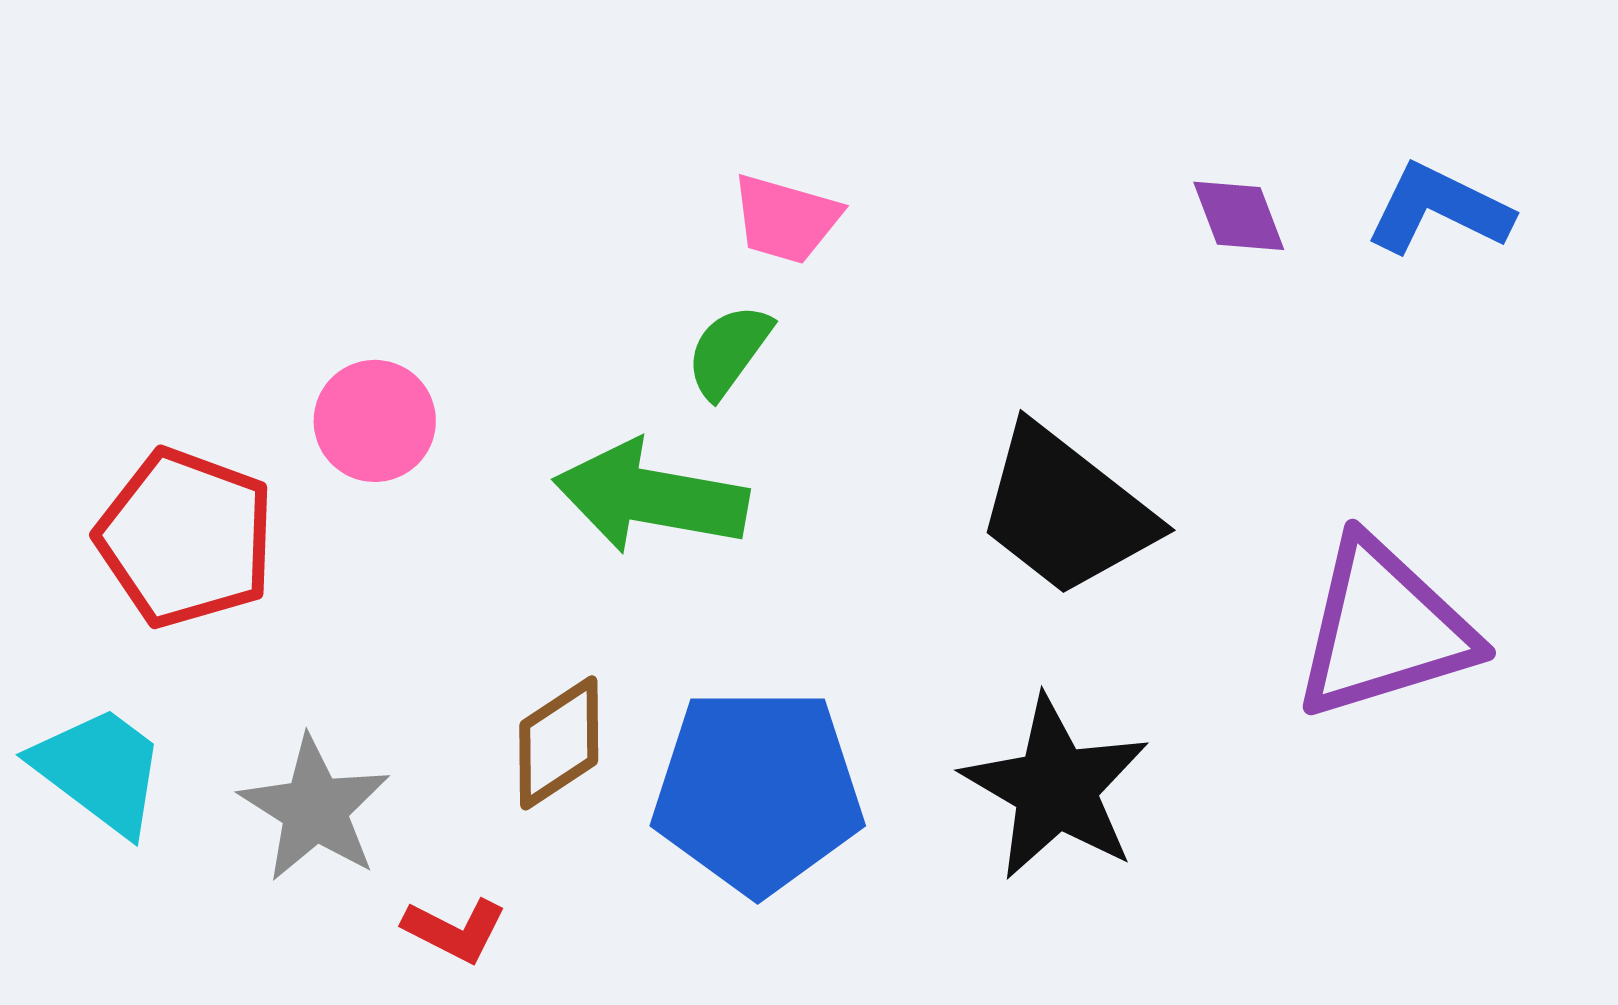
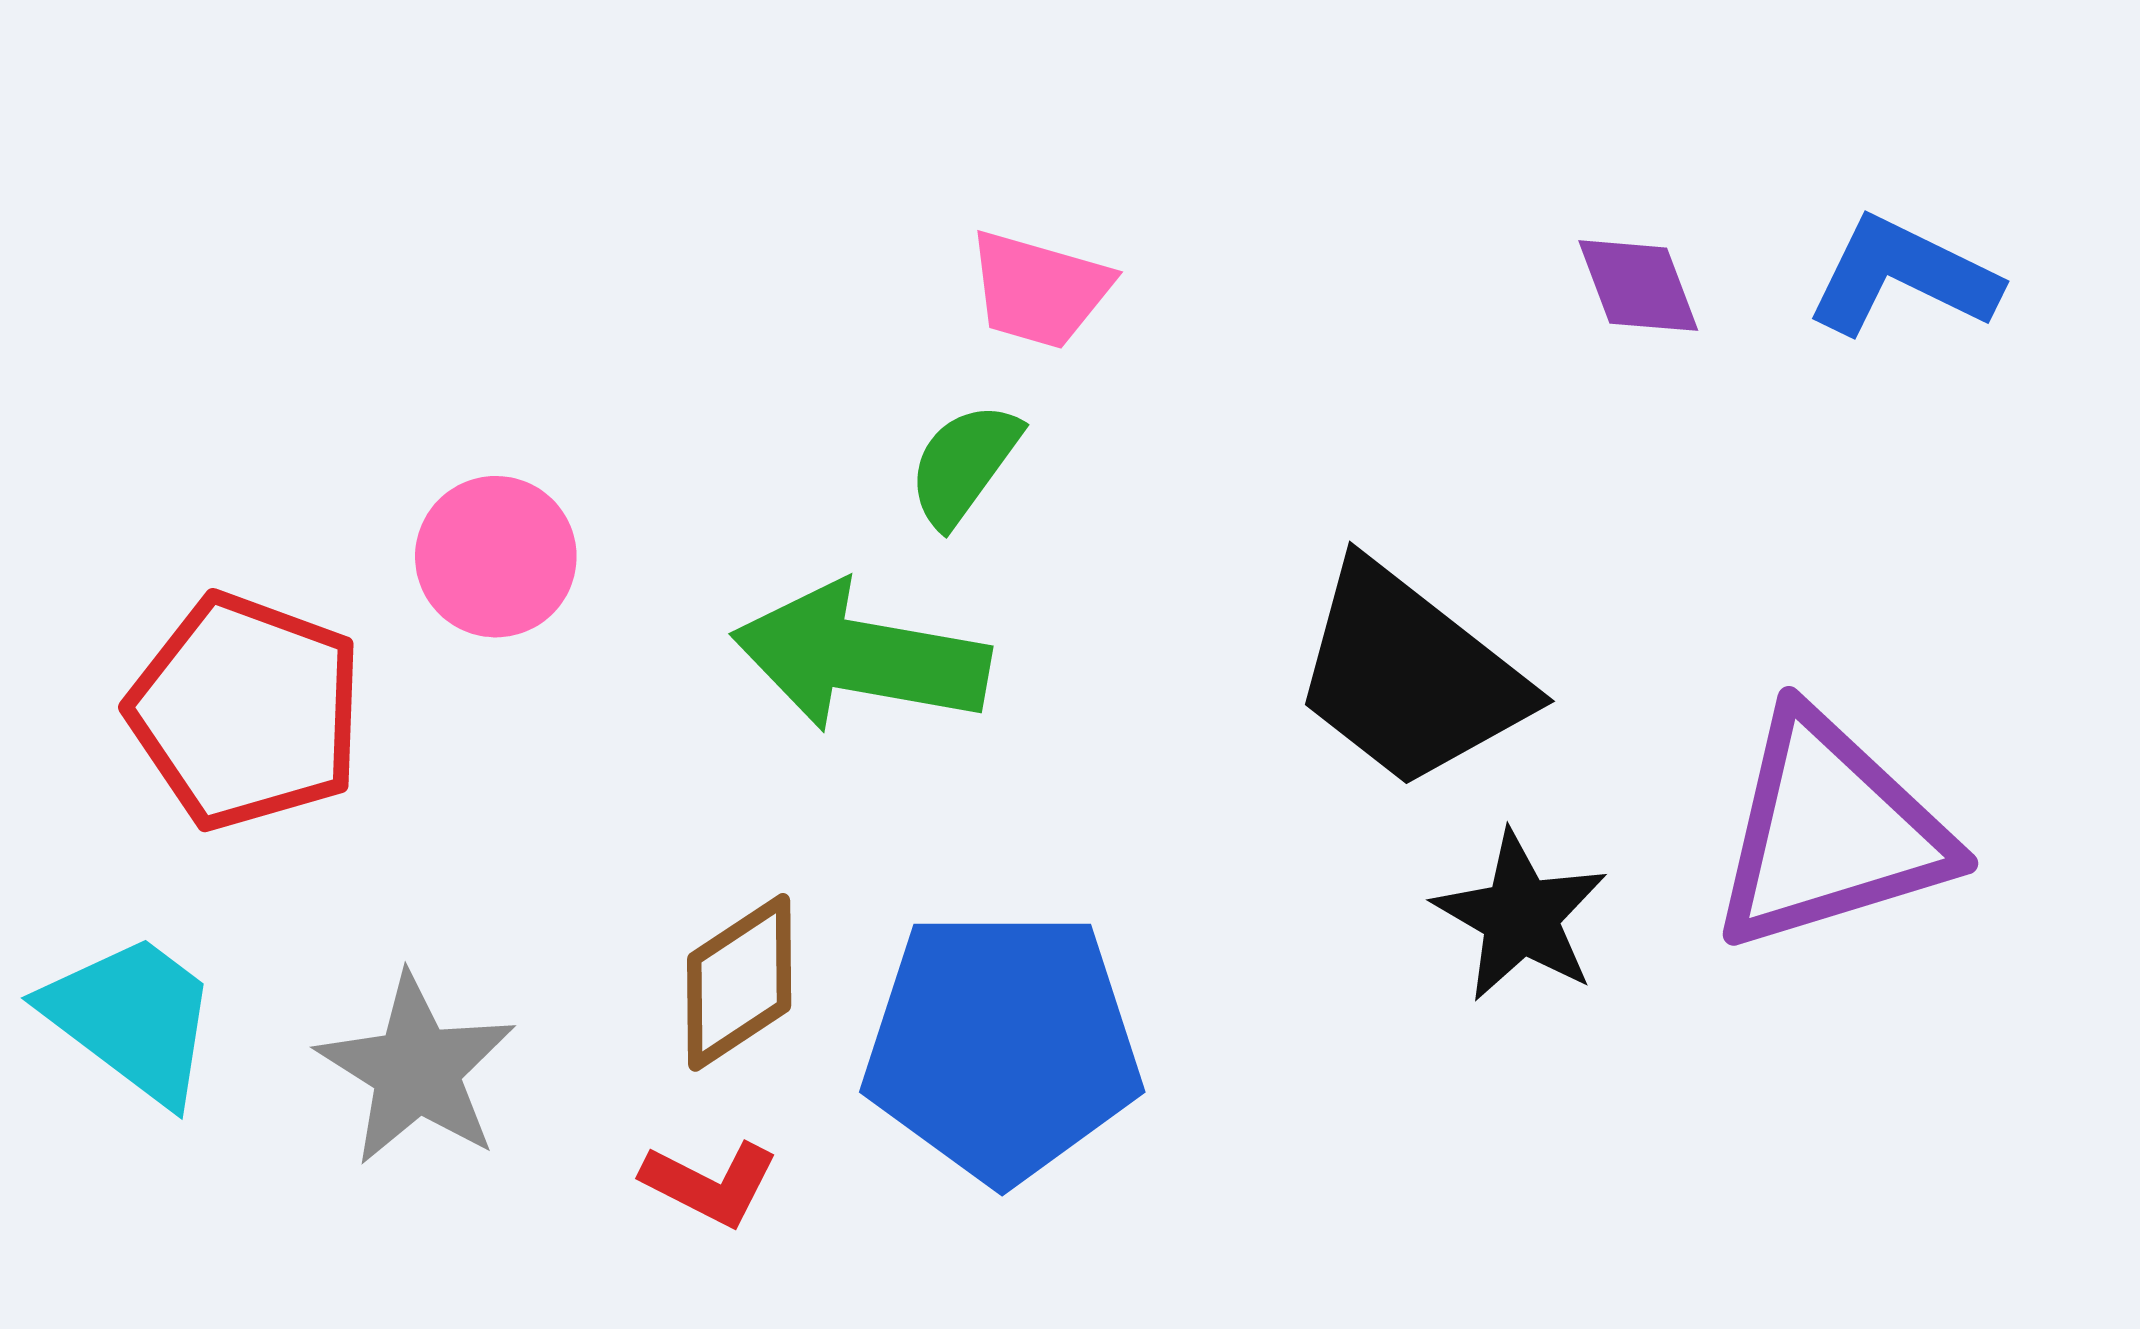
black star: (1056, 788) -> (1521, 916), moved, size x0.7
red L-shape: (455, 930) -> (710, 1183), moved

